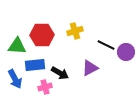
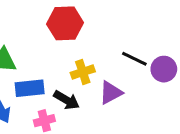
yellow cross: (75, 31) -> (83, 72), moved
red hexagon: (42, 35) -> (65, 23), moved

